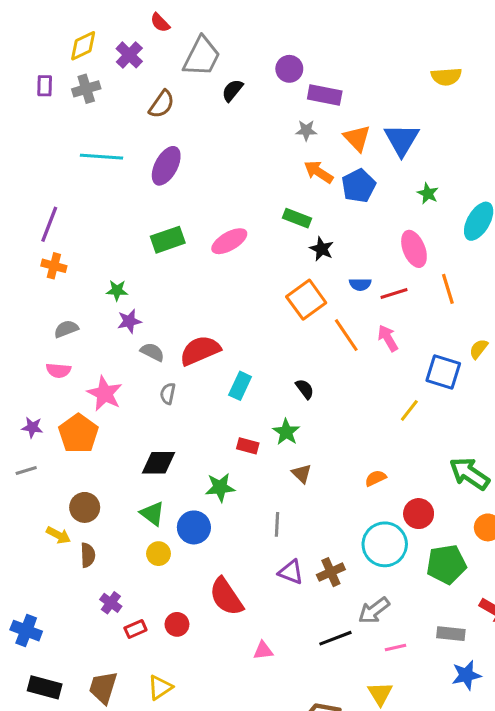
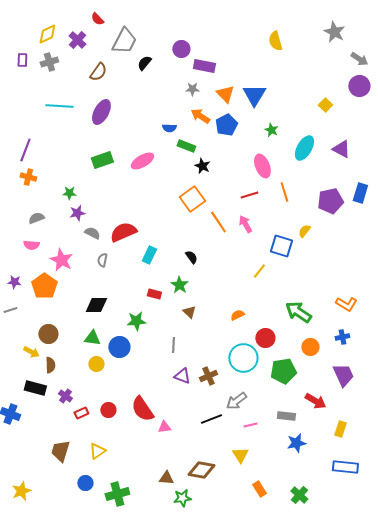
yellow semicircle: (446, 77) -> (275, 41), moved, turned 78
blue semicircle: (360, 284) -> (169, 128), moved
green triangle: (152, 514) -> (92, 338), turned -30
red semicircle: (226, 597) -> (142, 409), moved
black rectangle: (45, 687) -> (35, 388), moved

